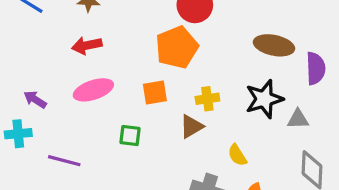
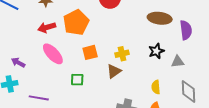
orange pentagon: (177, 47) -> (76, 22), moved
pink ellipse: (93, 90) -> (53, 54), turned 70
black star: (264, 99) -> (156, 51), size x0.7
yellow semicircle: (237, 155) -> (156, 87), moved, turned 32

